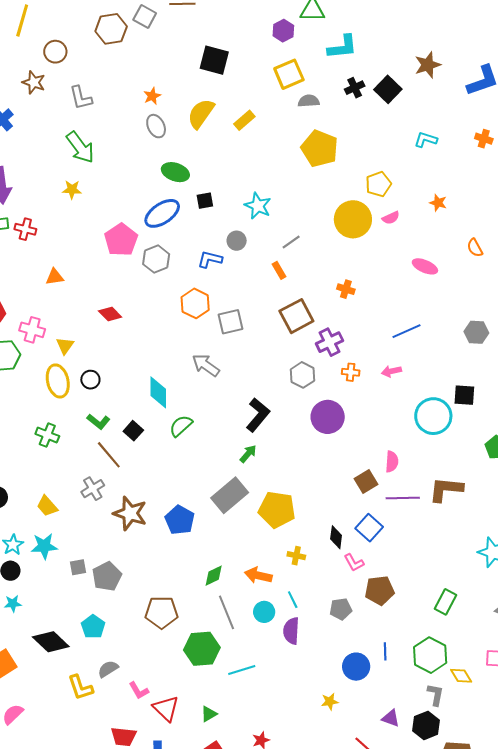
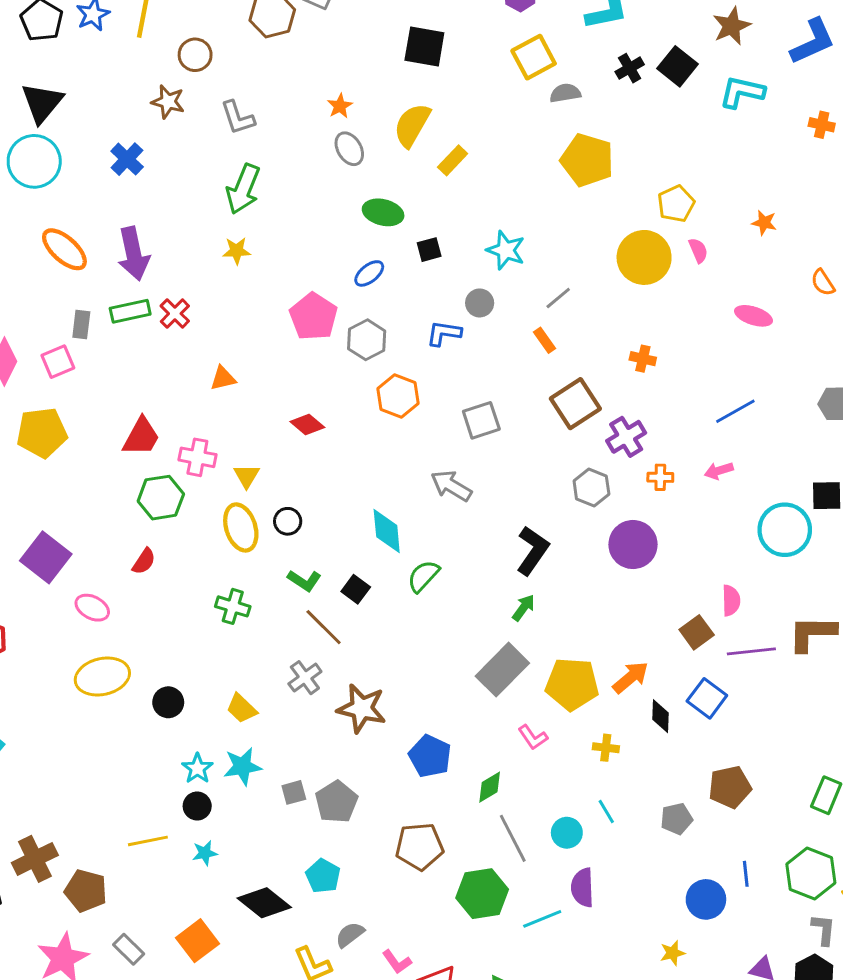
yellow rectangle: (244, 120) -> (453, 160), moved
cyan L-shape: (426, 140) -> (742, 92), moved, size x1.4
green arrow: (80, 147) -> (243, 189), turned 64
blue ellipse: (162, 213) -> (369, 273), size x0.6
pink semicircle: (391, 218) -> (698, 250), turned -84
red cross: (25, 229) -> (175, 314), turned 35
orange hexagon: (195, 303) -> (398, 396), moved
blue pentagon: (180, 520) -> (430, 756), moved
pink L-shape: (354, 563) -> (533, 737), moved
orange arrow: (258, 575) -> (631, 677), moved, turned 132
purple semicircle: (291, 631) -> (582, 888), moved

